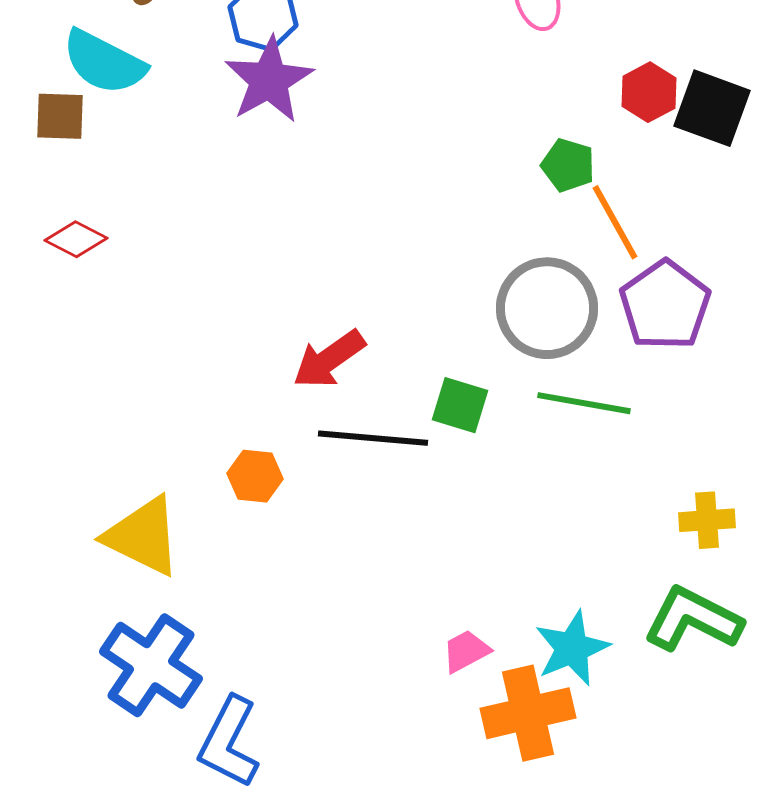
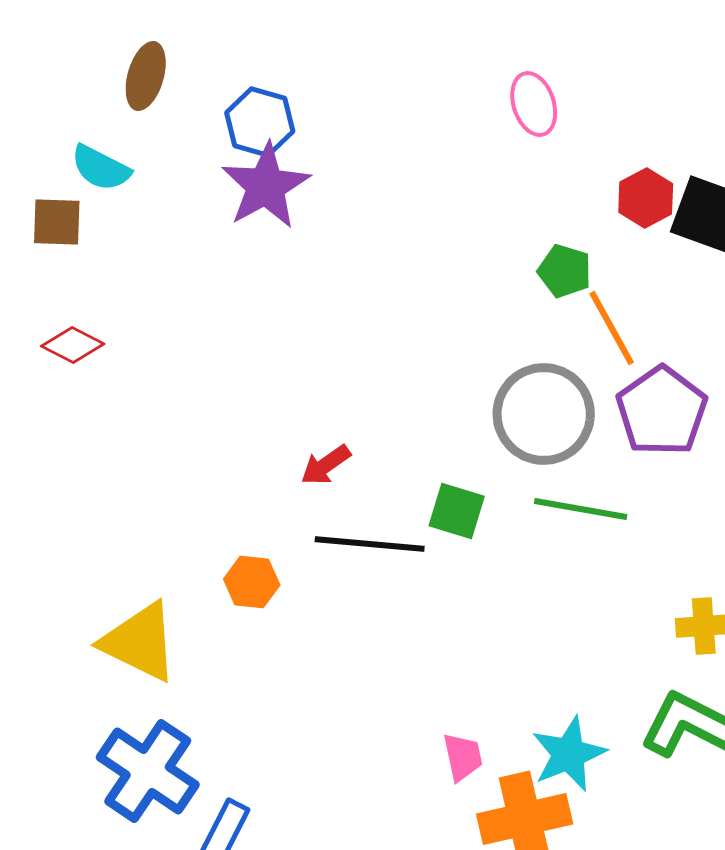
cyan semicircle: (104, 62) -> (101, 168), size x0.7
red arrow: (329, 359) -> (326, 465), size x0.7
pink trapezoid: (466, 651) -> (463, 757), turned 106

